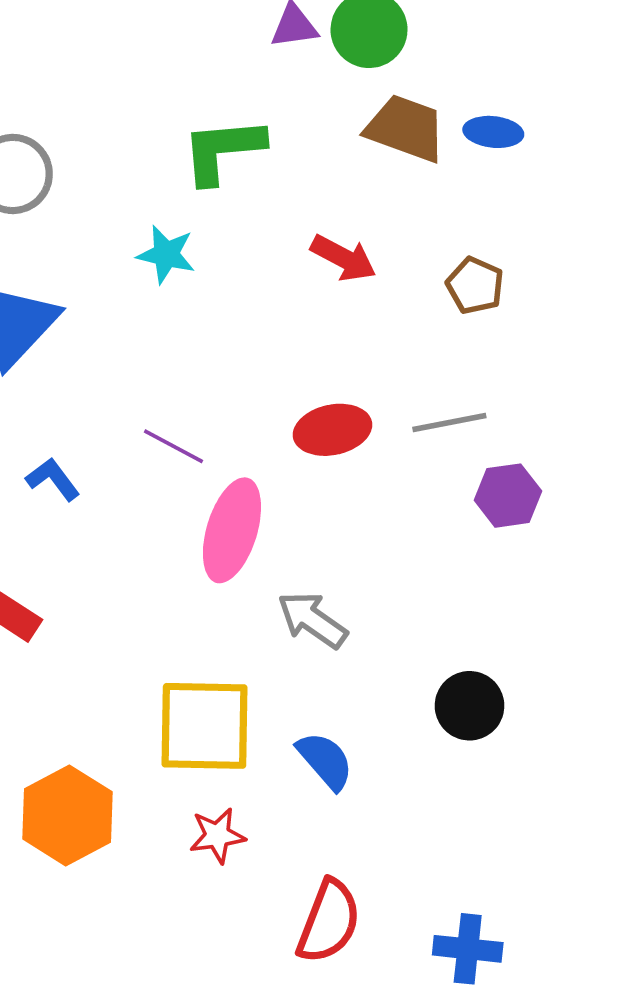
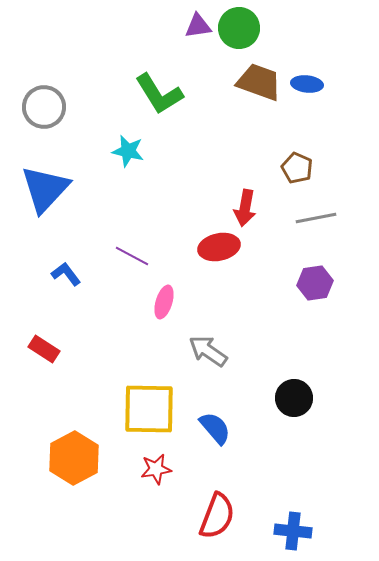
green L-shape: (223, 150) -> (159, 94), turned -117
red arrow: (343, 258) -> (245, 208), moved, turned 72
gray line: (449, 423) -> (316, 218), moved
pink ellipse: (232, 530) -> (164, 302), size x0.6

